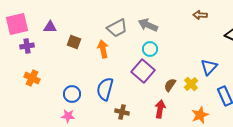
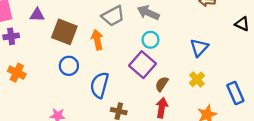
brown square: (74, 42) -> (64, 32), size x1.6
blue triangle: (209, 67) -> (199, 48), moved
brown semicircle: (170, 85) -> (162, 84), moved
blue circle: (72, 94) -> (69, 66), moved

